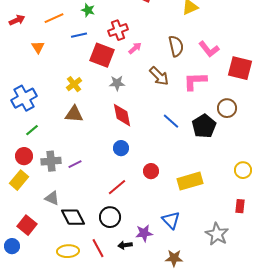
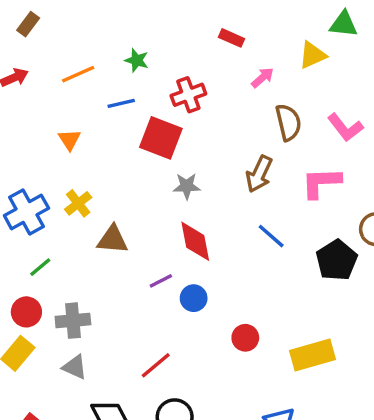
orange triangle: (38, 47) -> (70, 140), moved
pink arrow: (135, 48) -> (263, 78), moved
brown arrow: (159, 76) -> (259, 174), turned 70
yellow cross: (74, 84) -> (78, 203), moved
blue line: (171, 121) -> (271, 236), moved
purple line: (75, 164) -> (161, 281), moved
red line: (117, 187) -> (156, 365), moved
gray triangle: (52, 198) -> (75, 367), moved

